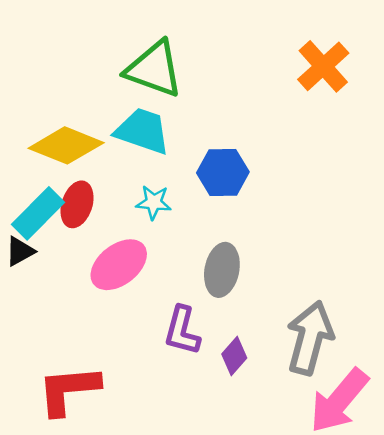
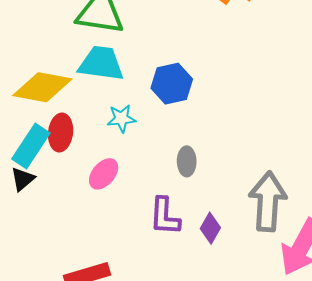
pink ellipse: (119, 265) -> (104, 174), size x0.7
gray ellipse: (222, 270) -> (187, 161), size x0.7

